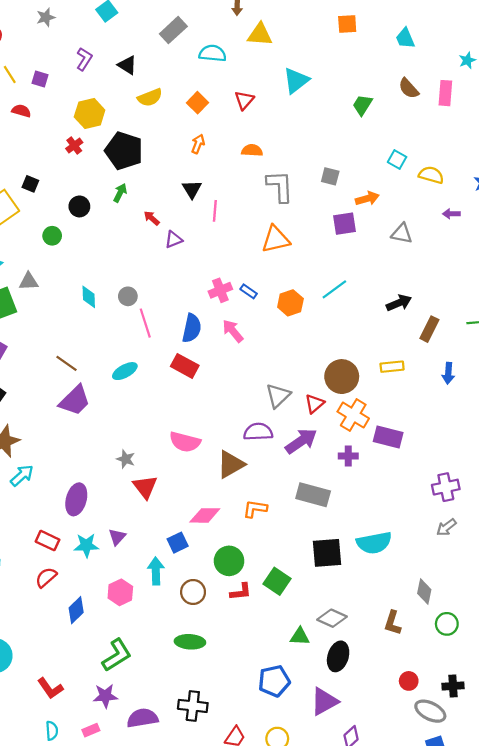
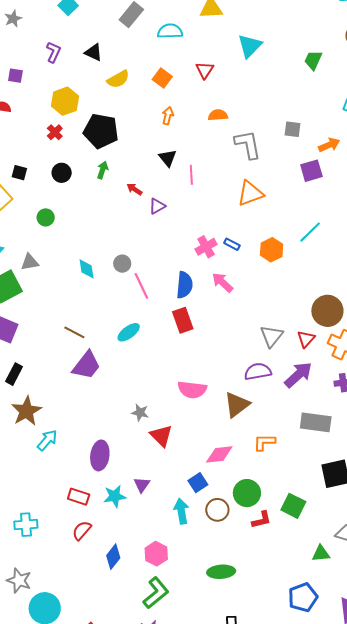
black circle: (79, 206) -> (62, 173), moved
red rectangle: (185, 366) -> (183, 320), turned 50
pink hexagon: (120, 592) -> (156, 554), moved
brown circle: (193, 592) -> (217, 510), moved

